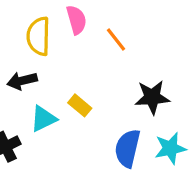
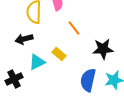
orange line: (116, 40) -> (74, 28), moved

